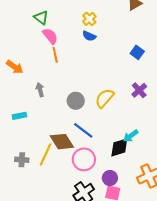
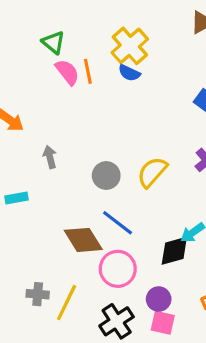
yellow cross: (89, 19) -> (130, 46), size x1.6
orange line: (55, 55) -> (88, 71), moved
yellow line: (46, 154) -> (67, 303), moved
gray cross: (22, 160) -> (38, 294), moved

